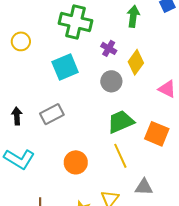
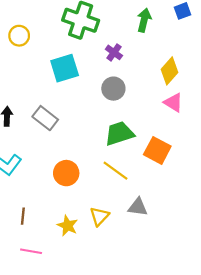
yellow diamond: (136, 62) -> (169, 71), moved
gray rectangle: (52, 114) -> (45, 118), turned 60
yellow line: (120, 156) -> (115, 171), turned -35

